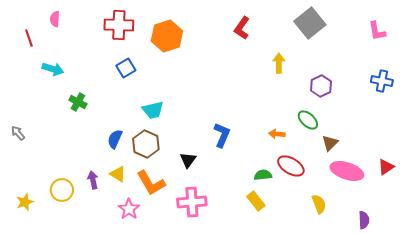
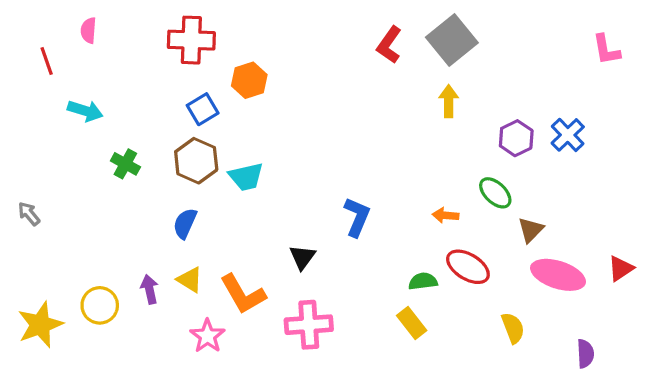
gray square: (310, 23) -> (452, 40), moved
orange hexagon: (167, 36) -> (249, 80), moved, size x0.7
blue cross: (382, 81) -> (568, 135), moved, turned 35
brown hexagon: (146, 144) -> (196, 161), moved
yellow star: (25, 202) -> (40, 325), size x1.6

